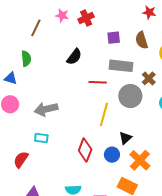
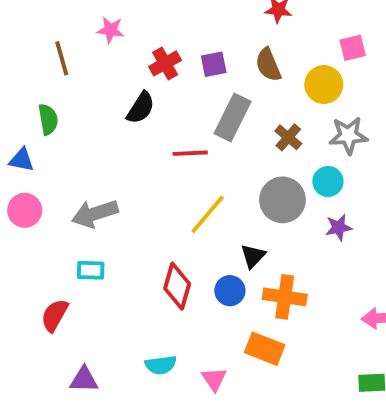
red cross: (86, 18) -> (165, 63), moved
brown line: (36, 28) -> (62, 58), turned -36
gray rectangle: (121, 66) -> (233, 118), turned -65
gray circle: (130, 96) -> (282, 200), moved
yellow line: (104, 114) -> (208, 214), turned 30
orange cross: (140, 160) -> (285, 297), turned -30

